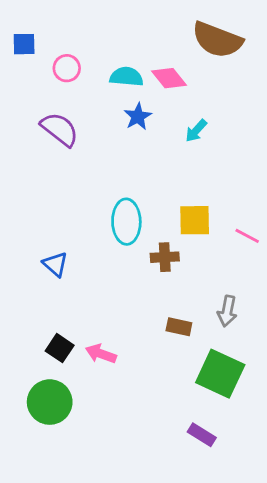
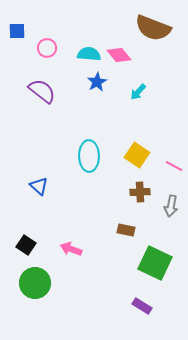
yellow square: (195, 220) -> (137, 155), turned 35
brown cross: (165, 257) -> (140, 192), moved
gray arrow: (227, 311) -> (171, 206), moved
black square: (60, 348) -> (26, 245), moved

